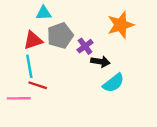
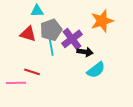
red triangle: (33, 40) -> (28, 34), turned 36
purple cross: (85, 46) -> (72, 39), size x1.5
cyan line: (29, 66) -> (51, 46), moved

